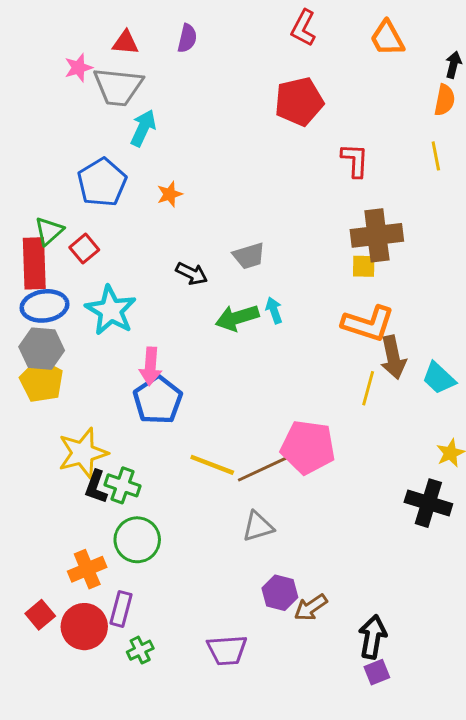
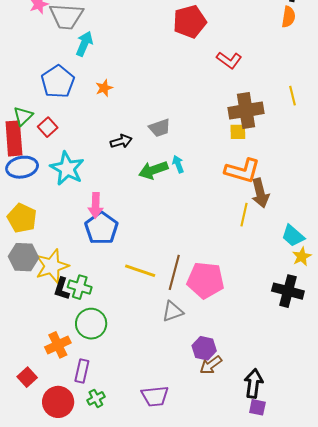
yellow line: (436, 156) -> (292, 96), moved
red L-shape: (355, 160) -> (229, 60), turned 125
black arrow: (192, 274) -> (121, 141), turned -40
gray hexagon: (42, 349) -> (23, 257), moved
cyan trapezoid: (439, 378) -> (293, 236), moved
pink pentagon: (308, 447) -> (206, 280), moved
brown line: (262, 469) -> (174, 272), turned -48
purple hexagon: (280, 593) -> (204, 348), moved
red circle: (84, 627) -> (58, 402), moved
purple square: (377, 672) -> (257, 407), turned 36

